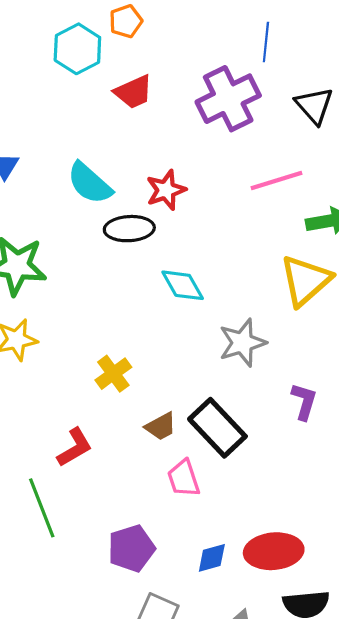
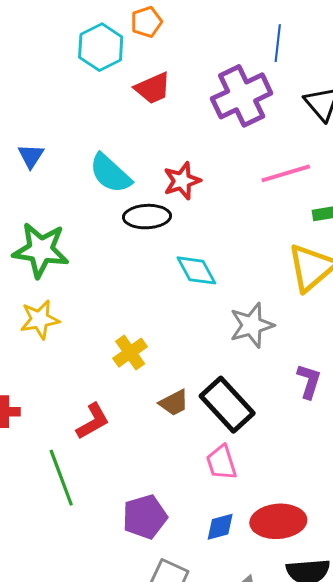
pink trapezoid: (184, 478) -> (222, 462), moved

